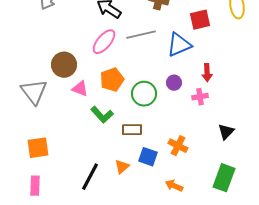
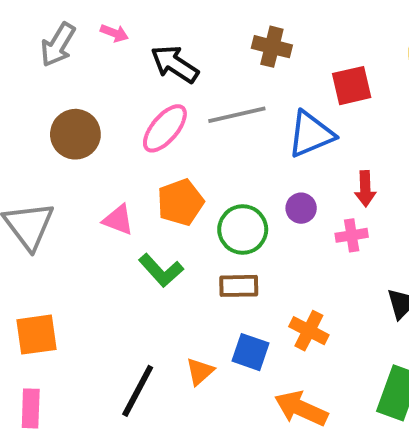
brown circle: (64, 65) -> (75, 134), moved
brown rectangle: (132, 130) -> (239, 286), moved
orange arrow: (174, 186) -> (301, 408), size x1.5

